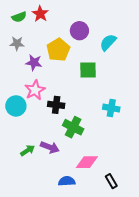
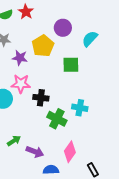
pink star: (35, 90) -> (21, 84), turned 30
cyan cross: (111, 108) -> (80, 108), moved
purple arrow: (50, 147) -> (35, 152), moved
pink diamond: (87, 162) -> (70, 152), turned -55

